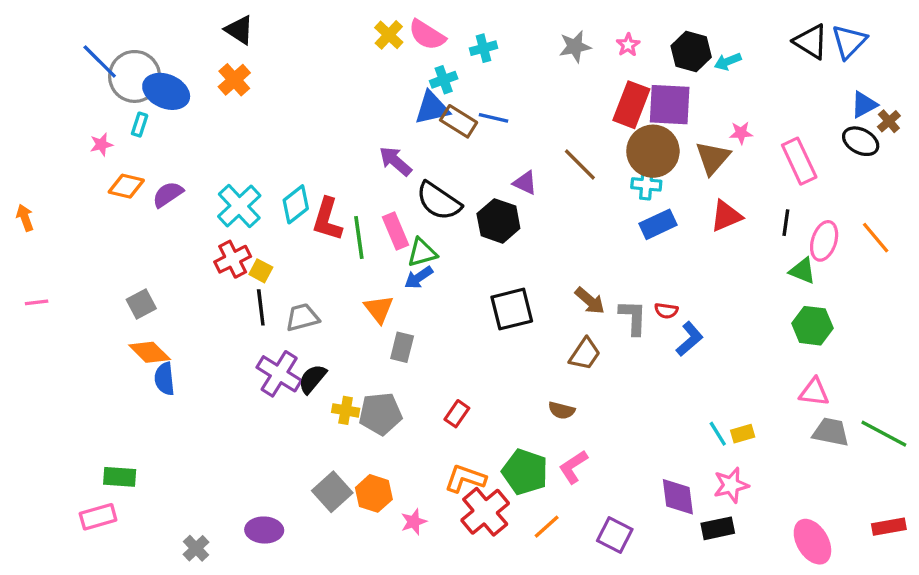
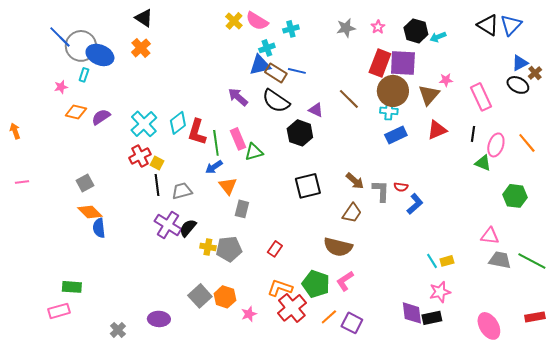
black semicircle: (439, 201) -> (276, 101), moved
blue arrow: (419, 277) -> (214, 167), moved
green hexagon: (812, 326) -> (515, 196), moved
brown semicircle: (562, 410) -> (338, 247), size x1.8
purple diamond: (678, 497) -> (412, 313), moved
purple square: (615, 535) -> (352, 323), moved

